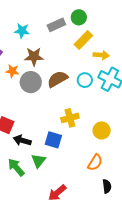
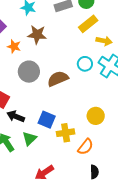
brown semicircle: (58, 79) -> (58, 79), moved
gray circle: (31, 82) -> (29, 72), moved
yellow cross: (70, 118) -> (66, 133), moved

